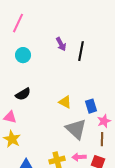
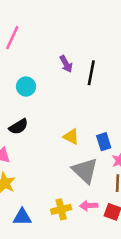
cyan circle: (23, 55) -> (26, 87), moved

